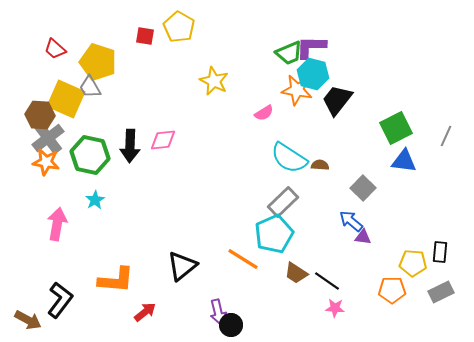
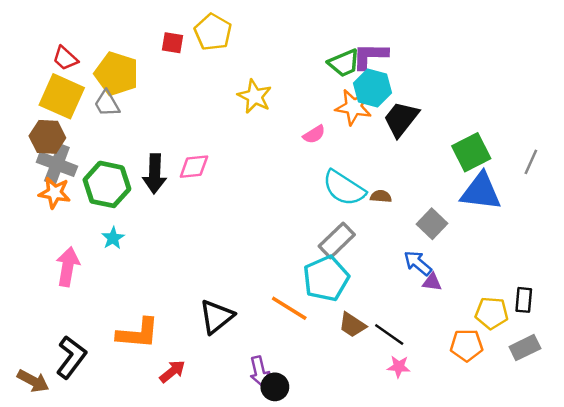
yellow square: (66, 99) -> (62, 96), moved
gray cross: (48, 138) -> (57, 164), turned -32
blue triangle: (404, 161) -> (481, 192), size x1.4

